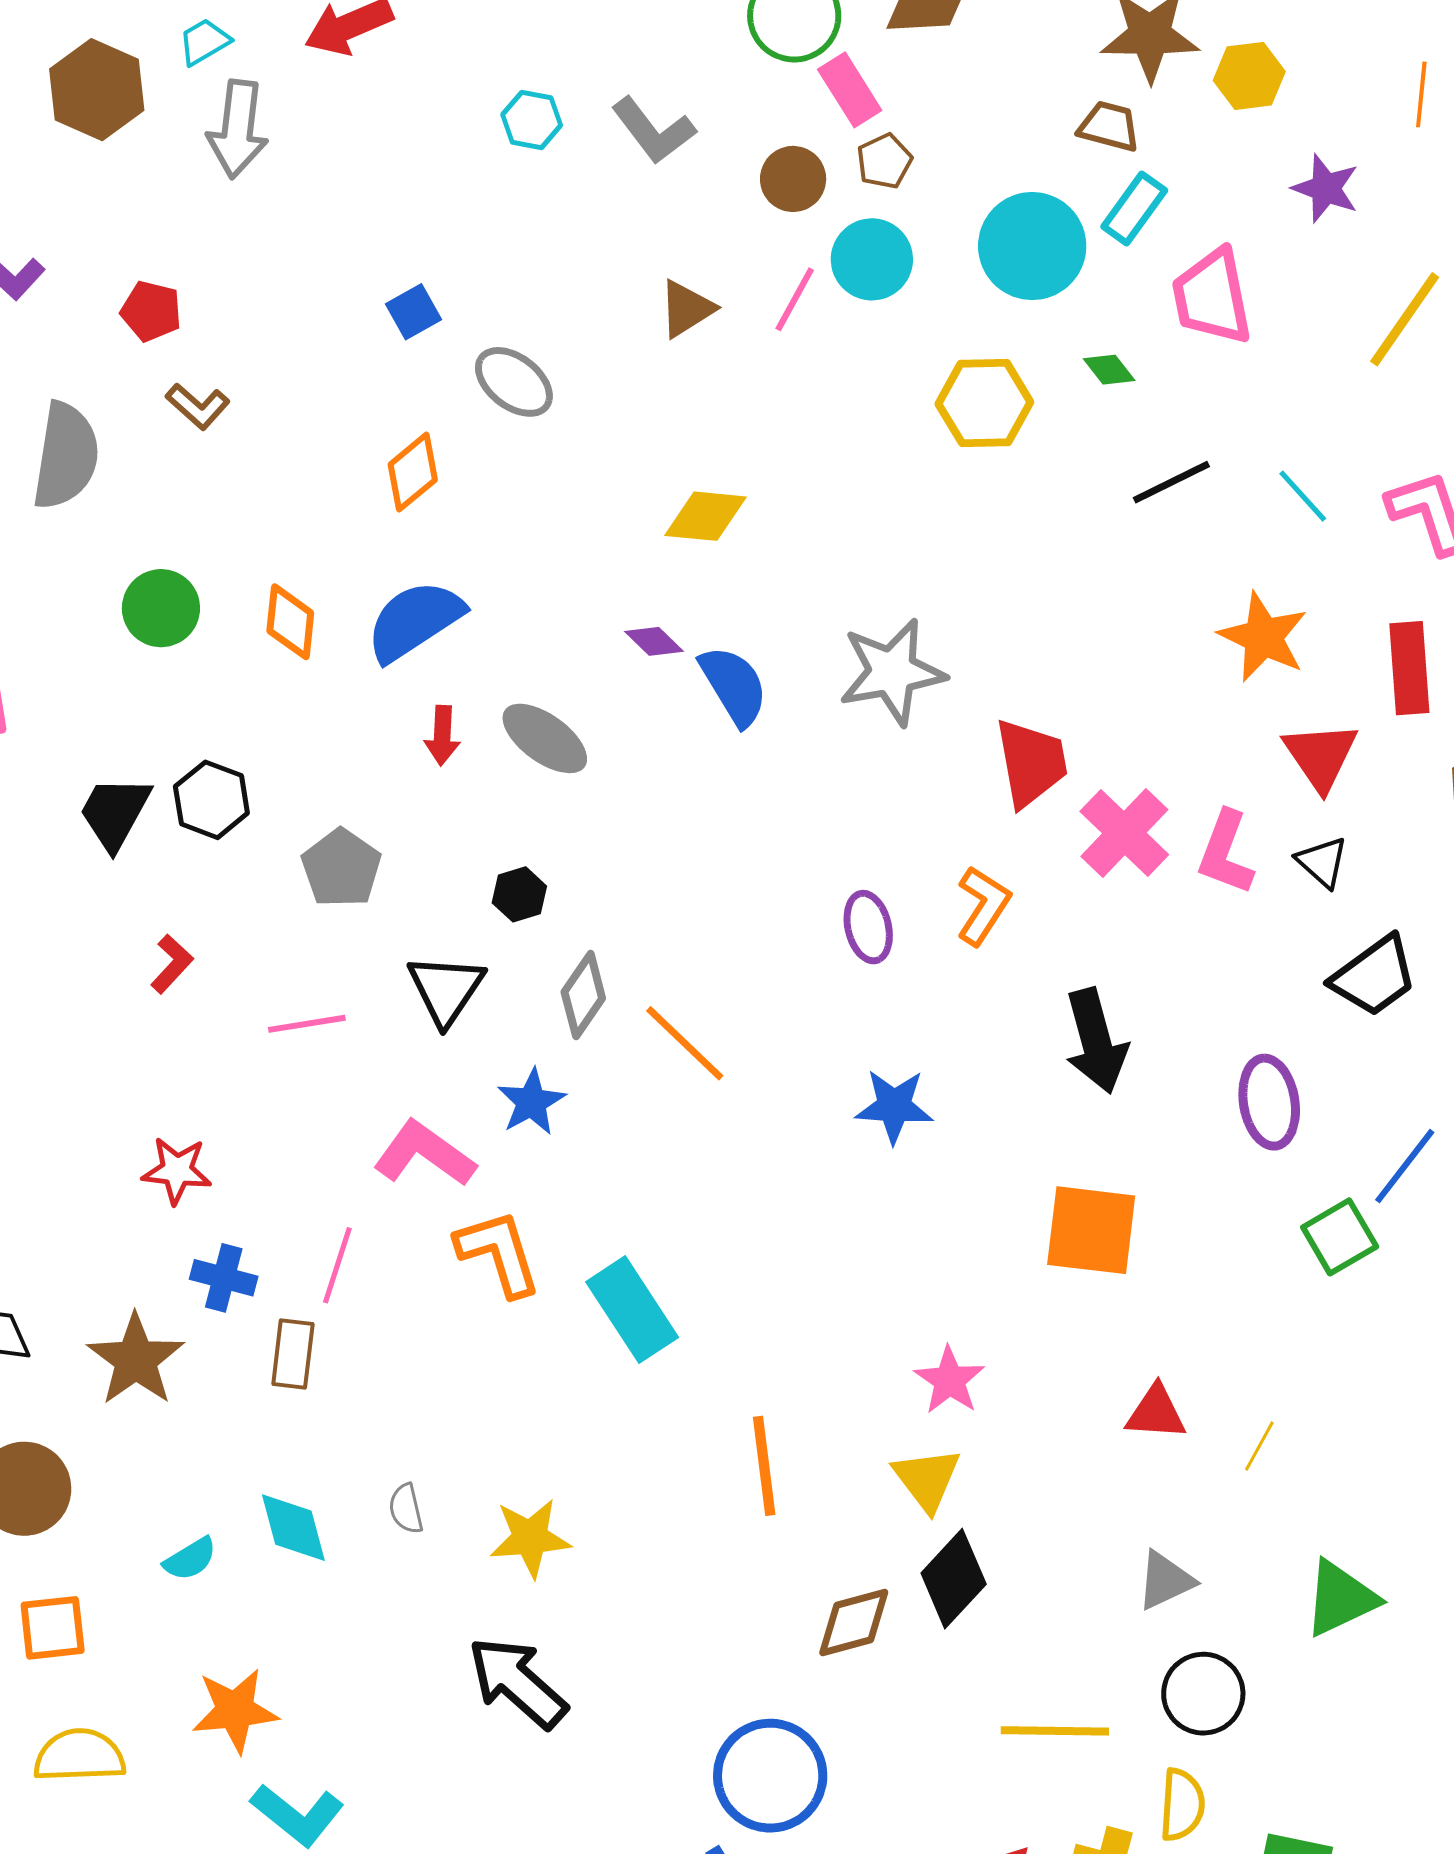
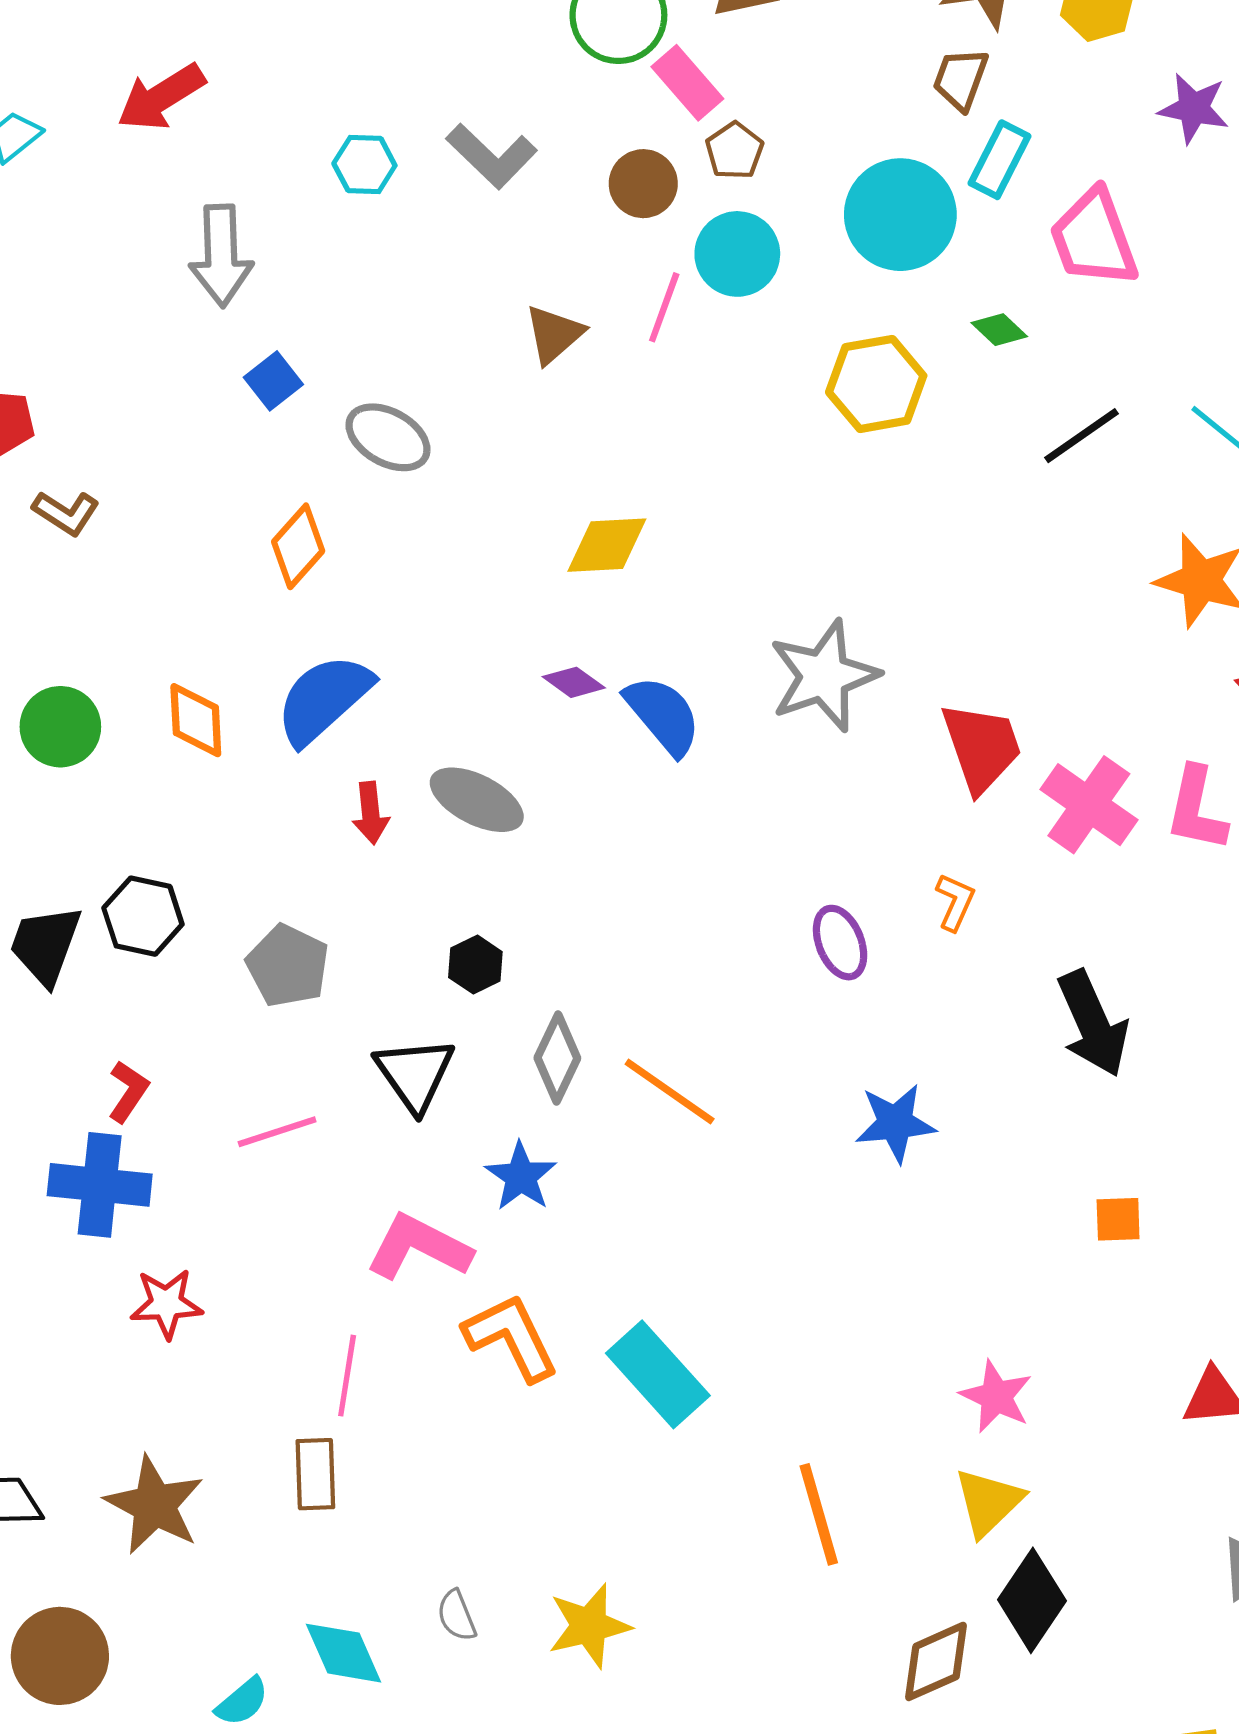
brown trapezoid: (1109, 126) -> (961, 79), turned -76
gray arrow: (238, 129) -> (221, 256), moved
orange L-shape: (983, 905) -> (955, 902), size x0.7
orange square: (1091, 1230) -> (1118, 1219), size x0.5
blue cross: (224, 1278) -> (100, 1185), moved, size x1.5
yellow triangle: (927, 1479) -> (989, 1502), turned 32

